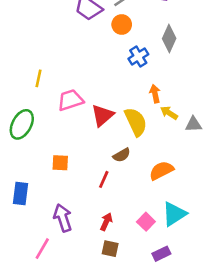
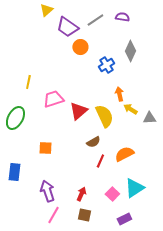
orange circle: (122, 25) -> (80, 47), moved
red line: (104, 179) -> (100, 161), moved
pink line: (42, 249) -> (53, 215), moved

